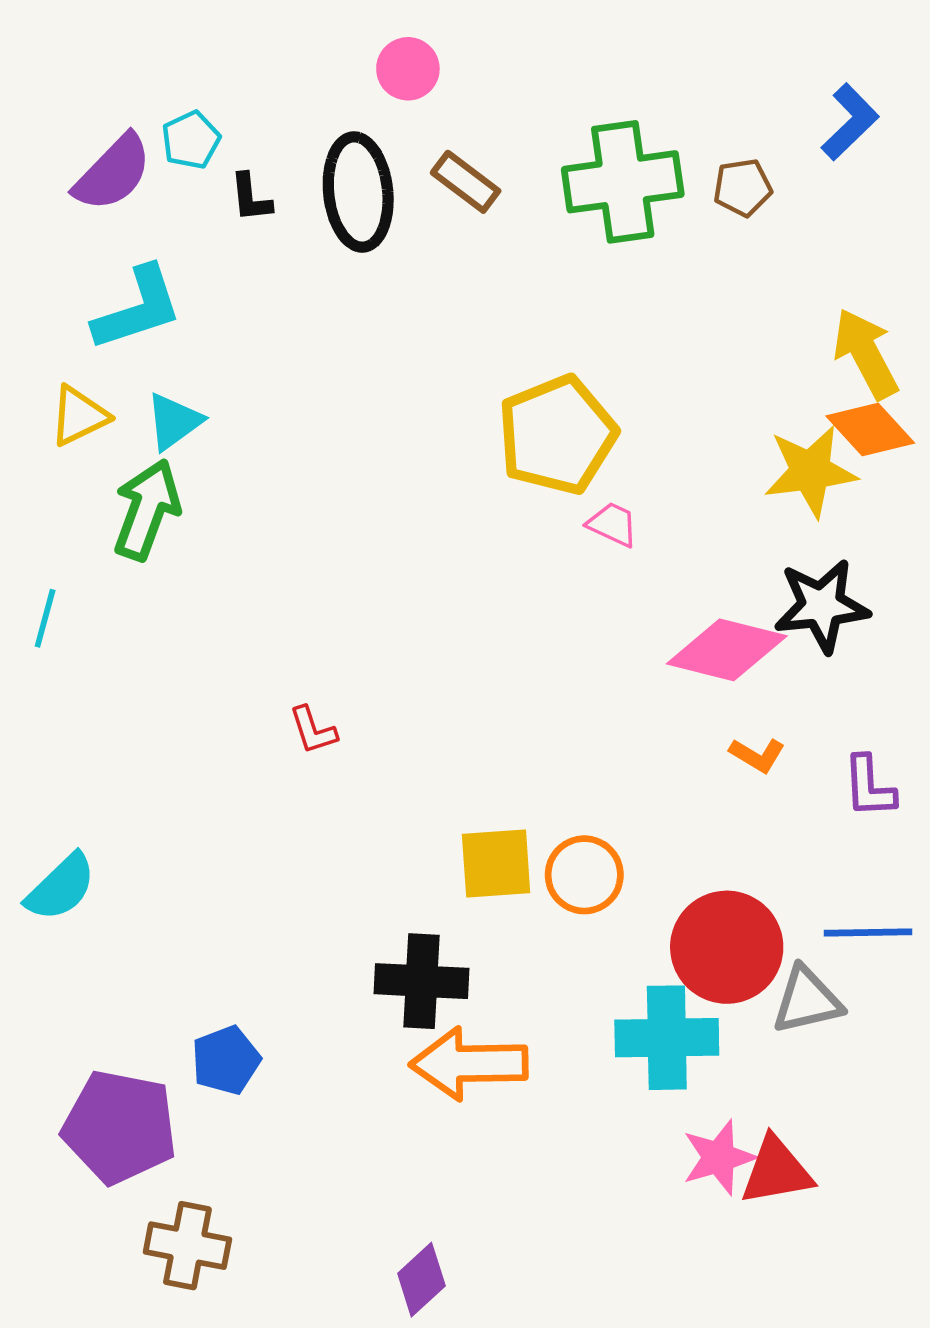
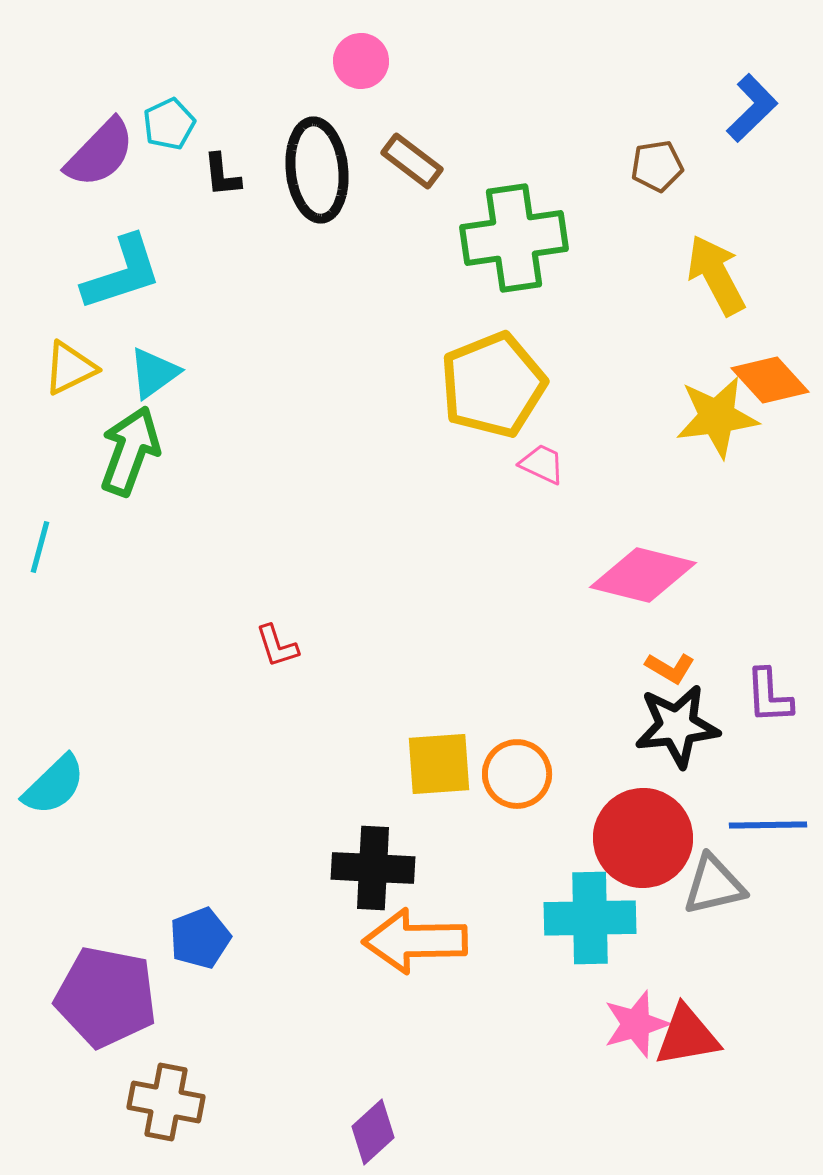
green cross: (623, 182) -> (514, 238), moved
yellow arrow: (866, 354) -> (716, 275), moved
black star: (822, 606) -> (677, 726), moved

